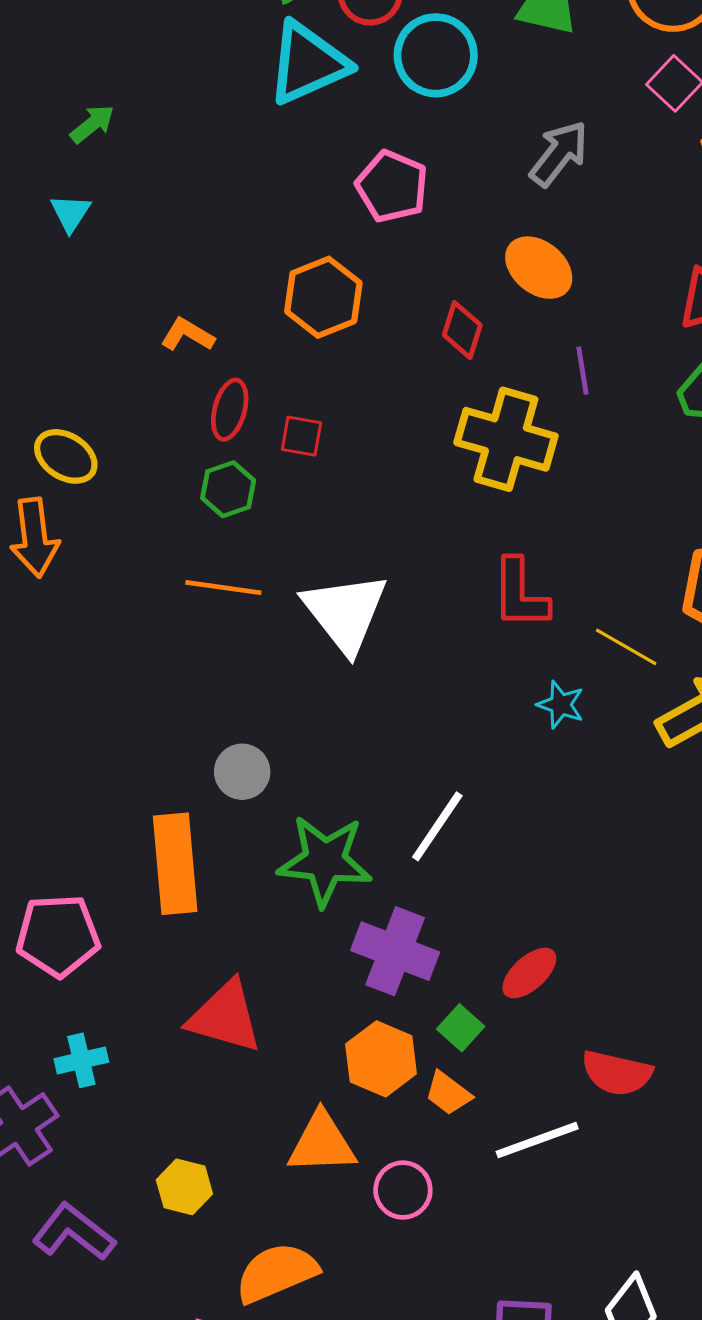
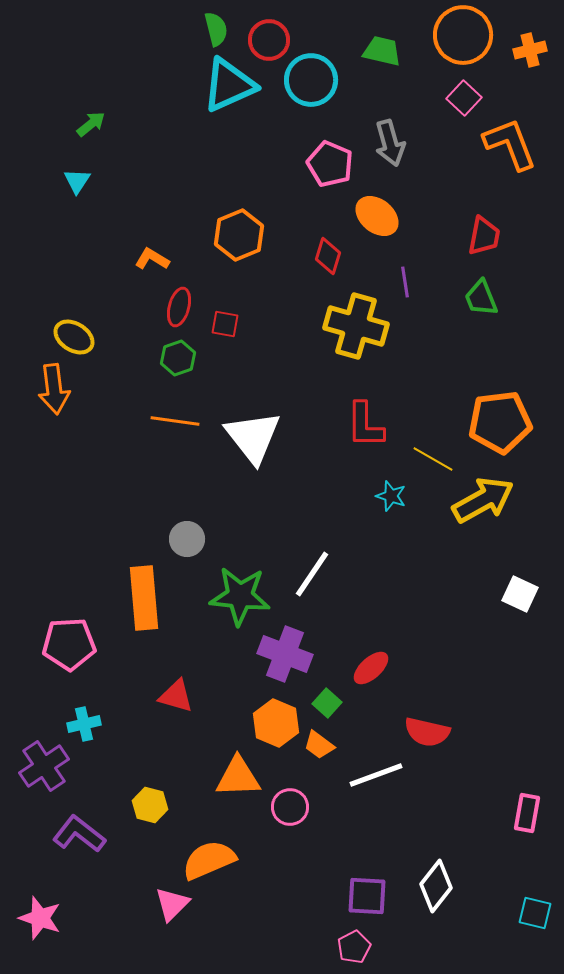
gray arrow: (559, 154) -> (390, 143), turned 126
pink pentagon: (392, 186) -> (330, 164), moved
red triangle: (225, 1017) -> (176, 696), size x0.7

